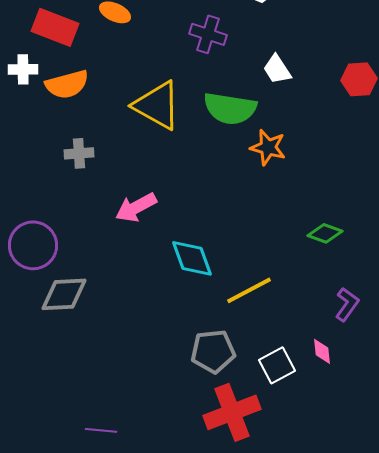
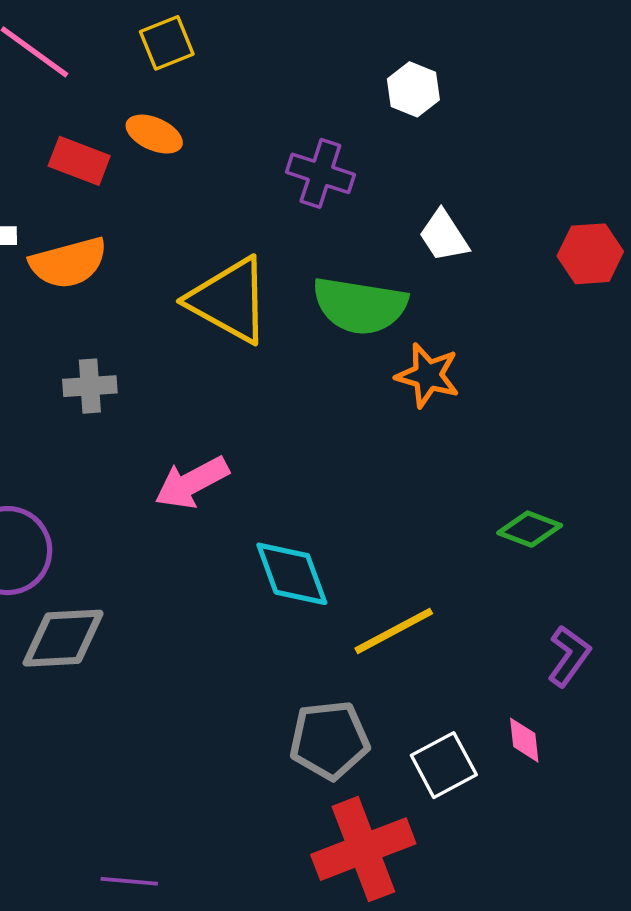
red rectangle: (55, 27) -> (79, 161), moved, size x0.7

